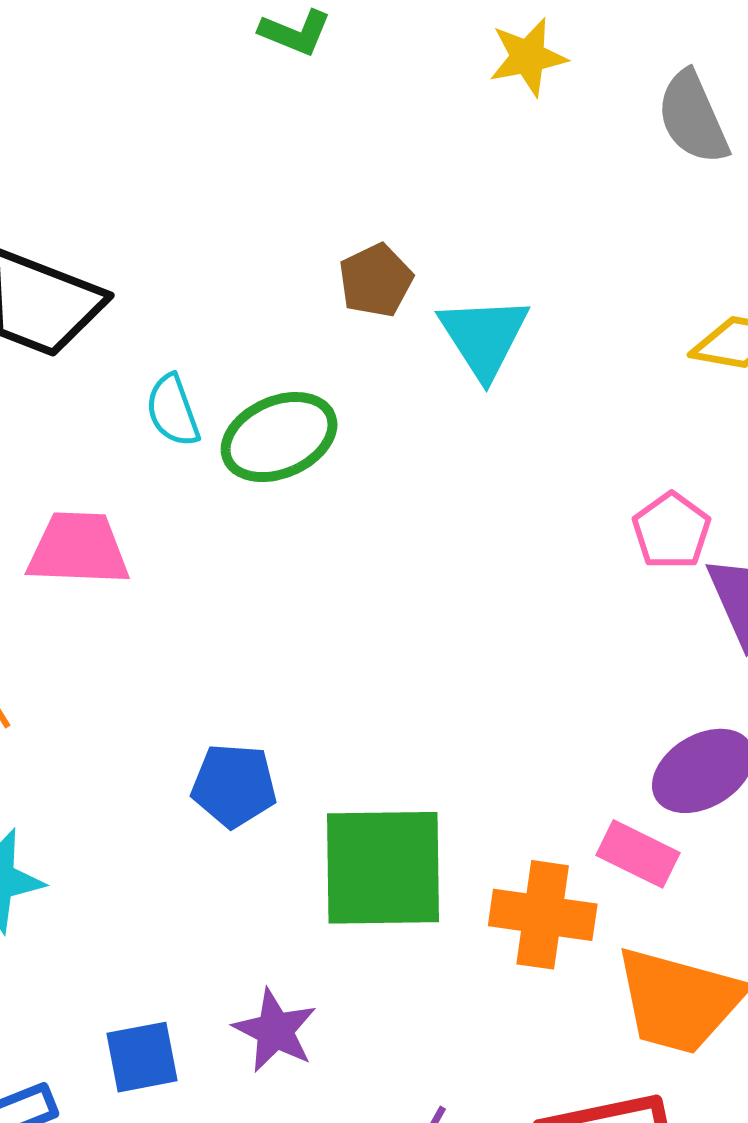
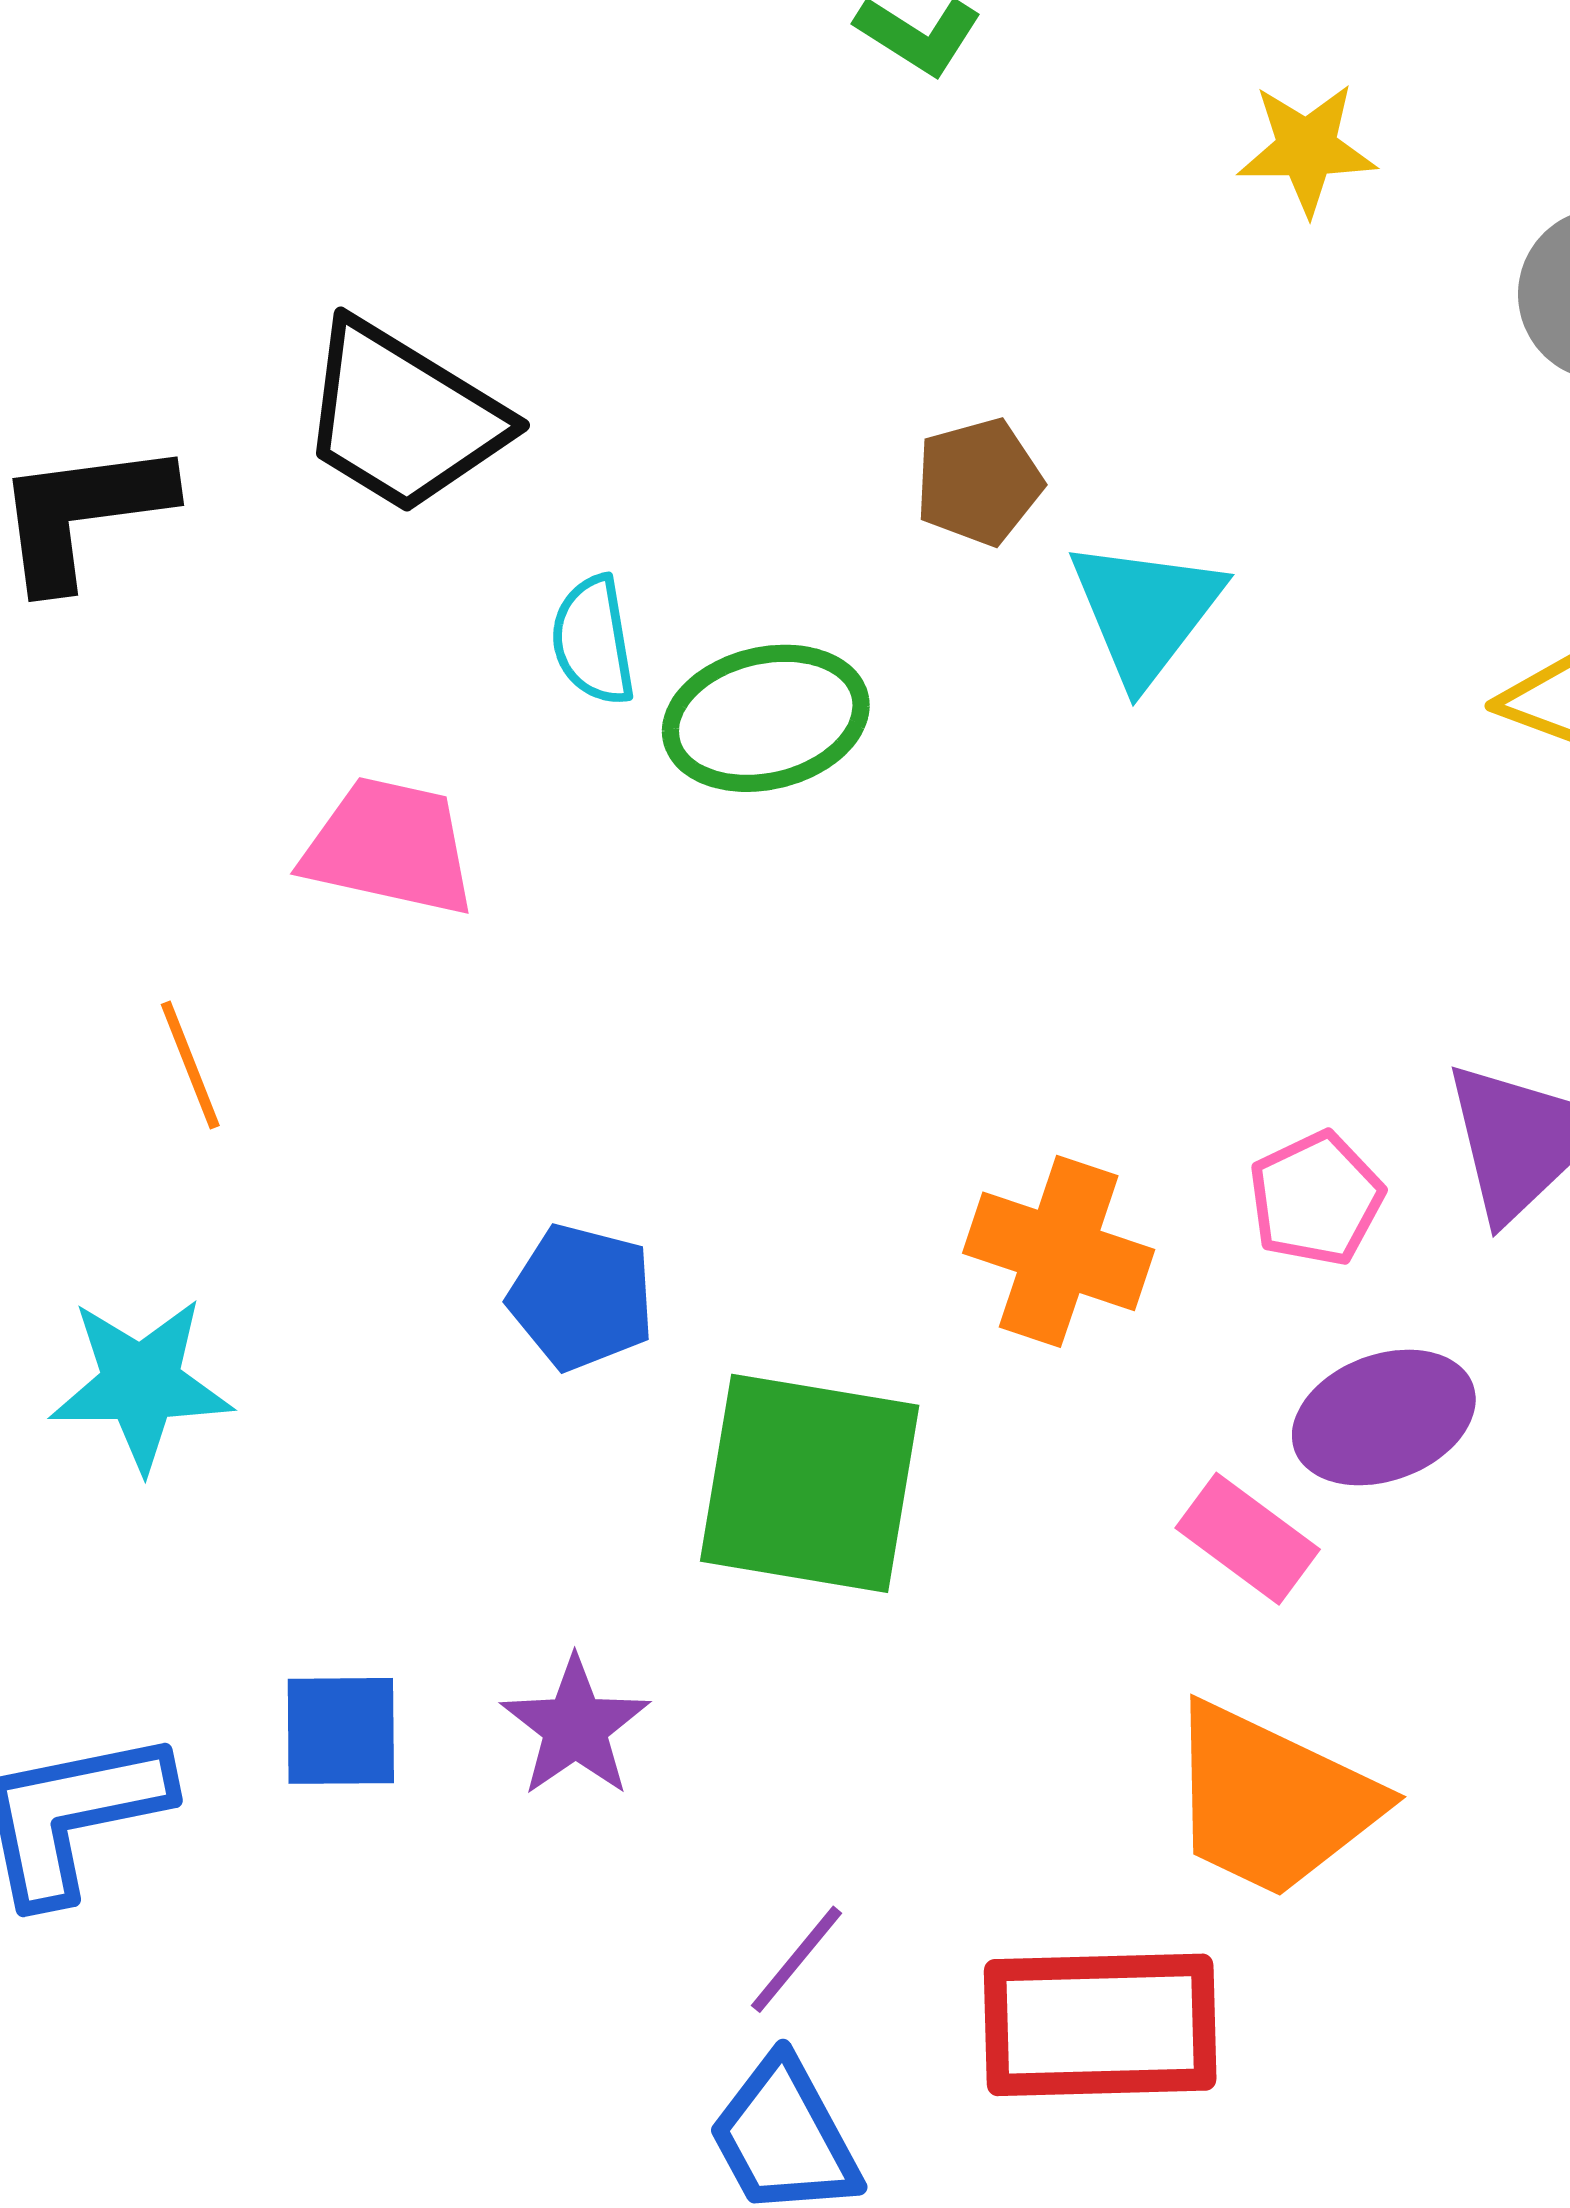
pink pentagon: (671, 531) -> (1316, 1199), moved
orange cross: (543, 915) -> (1059, 1251), moved

